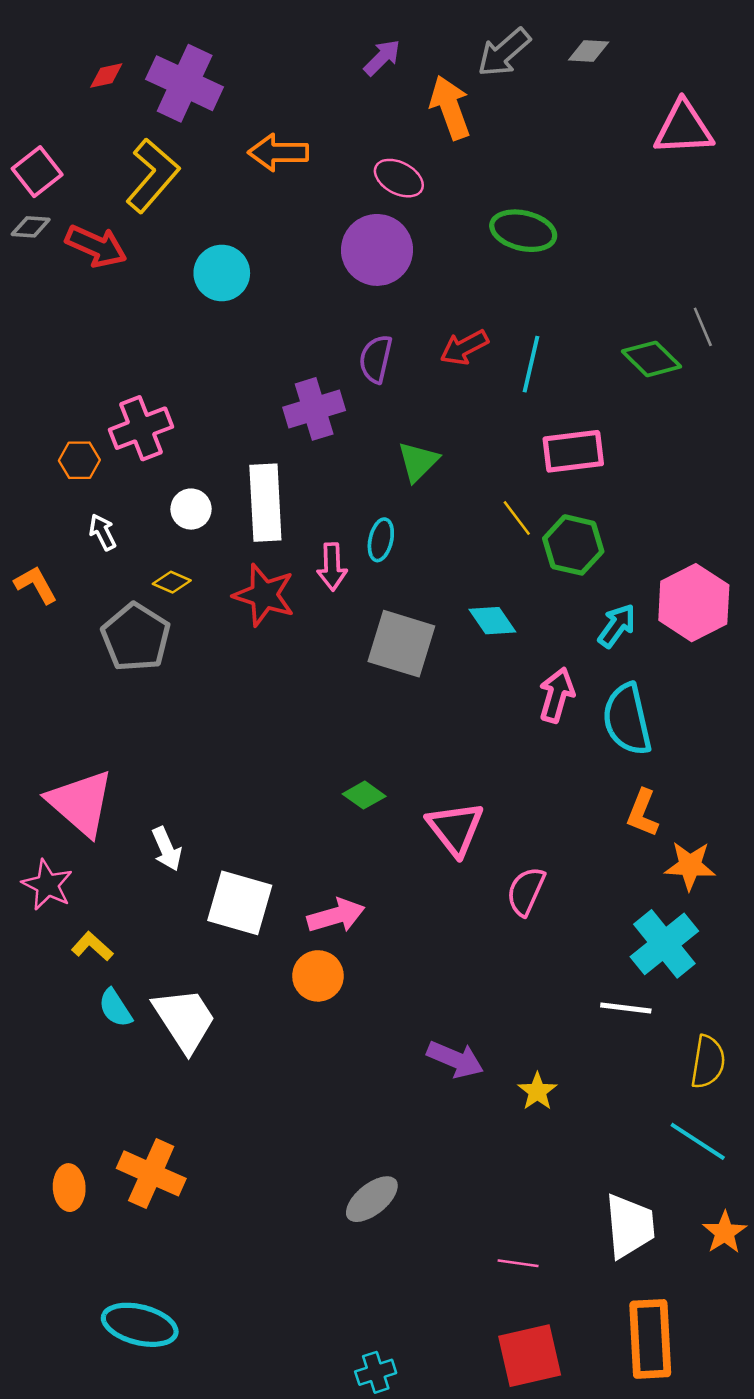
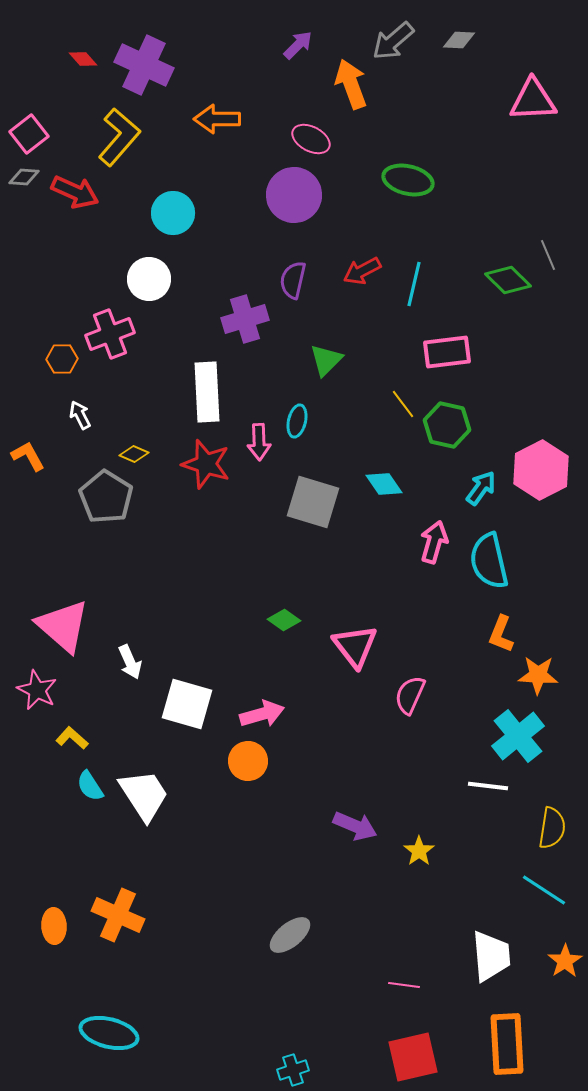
red diamond: (106, 75) -> (83, 59), turned 60
white circle: (191, 509) -> (149, 279), moved, size x1.4

